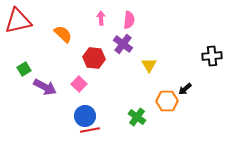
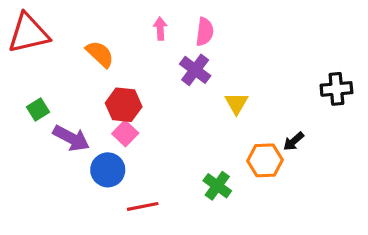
red hexagon: (94, 58) -> (124, 105), moved
blue circle: (85, 116) -> (108, 170), moved

